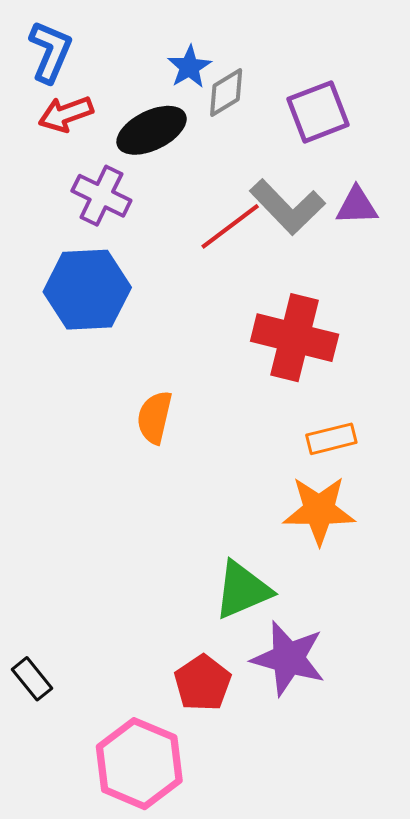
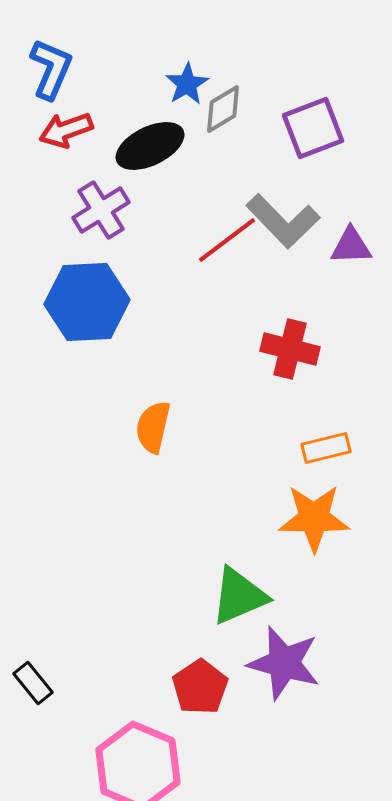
purple cross: (101, 196) -> (101, 210), turned 32
purple triangle: (357, 206) -> (351, 246), moved
red cross: (295, 338) -> (290, 349), size x0.7

